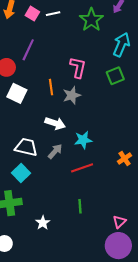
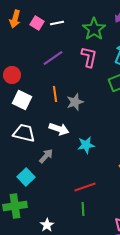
purple line: (28, 50) -> (53, 58), moved, turned 30
pink L-shape: (78, 67) -> (89, 57), moved
white trapezoid: (26, 147) -> (24, 133), moved
gray arrow: (55, 151) -> (46, 156), moved
red line: (82, 168) -> (85, 187), moved

